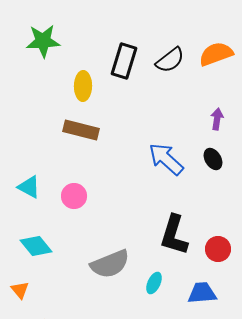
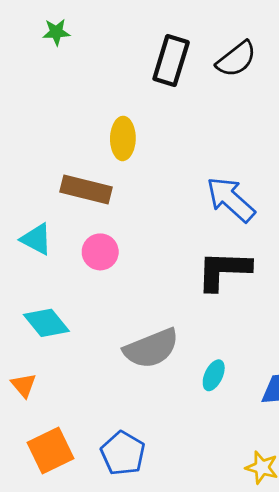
green star: (43, 41) -> (56, 32), size x0.6
yellow ellipse: (83, 86) -> (123, 138), moved
brown rectangle: (81, 130) -> (86, 190), moved
black L-shape: (174, 235) -> (224, 270), moved, turned 75

